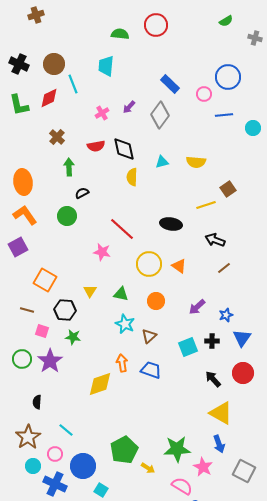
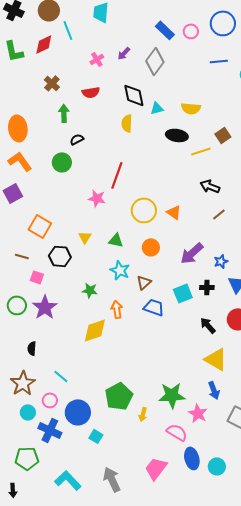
pink circle: (204, 94) -> (191, 31), moved
black diamond: (124, 149) -> (134, 95), moved
black ellipse: (171, 224) -> (177, 135), moved
red line: (122, 229) -> (117, 175), turned 68
purple arrow: (197, 307) -> (192, 253), size x1.4
green star: (73, 337) -> (90, 290), moved
blue trapezoid: (151, 370) -> (154, 307), moved
yellow arrow: (148, 468) -> (143, 414), turned 72

